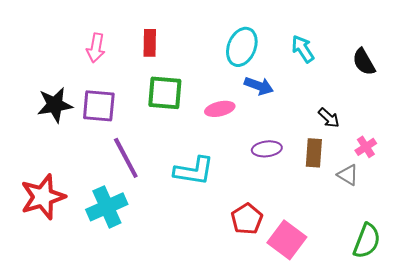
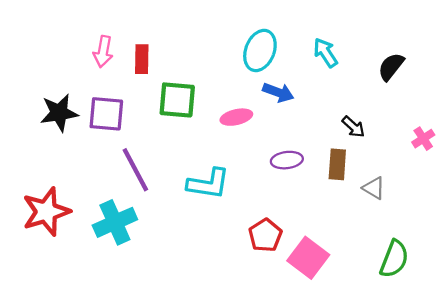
red rectangle: (150, 43) -> (142, 59), moved
black semicircle: (364, 62) -> (391, 67), turned 68
pink cross: (366, 147) -> (423, 139), moved

